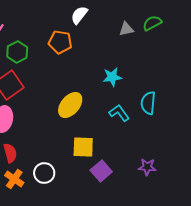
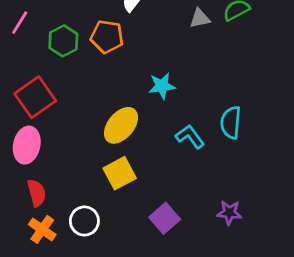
green hexagon: (17, 52) -> (63, 41), moved
cyan star: (112, 77) -> (162, 86), moved
yellow square: (83, 147) -> (120, 173), moved, turned -30

